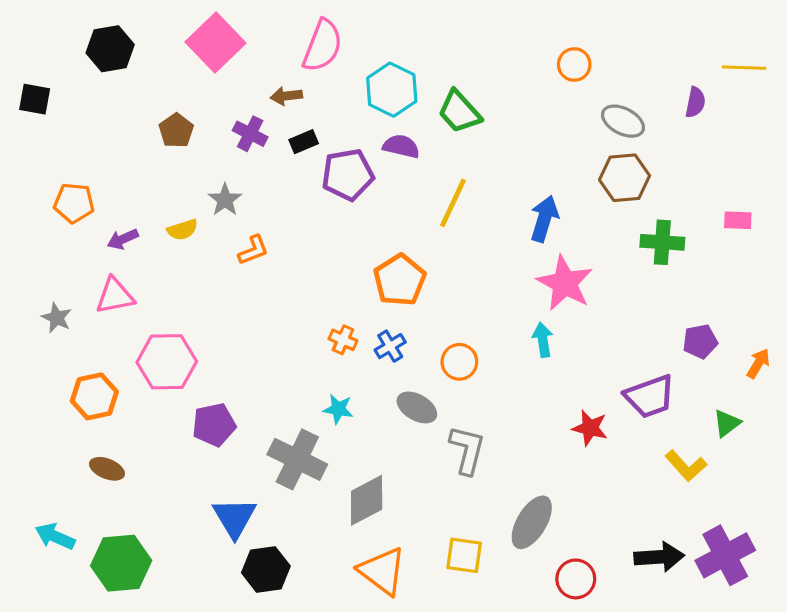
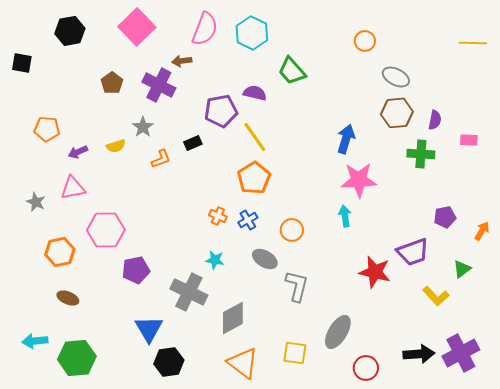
cyan hexagon: (392, 90) -> (252, 33), moved
purple semicircle: (695, 102) -> (435, 120), moved
purple cross: (250, 134) -> (159, 85), size x1.5
black rectangle: (304, 142) -> (193, 143), moved
yellow line: (453, 203) -> (255, 137), moved, turned -60
pink star: (565, 283) -> (359, 180), turned -30
red star: (590, 428) -> (375, 272), size x1.4
cyan arrow: (55, 536) -> (35, 341), turned -30

